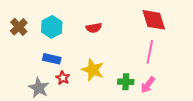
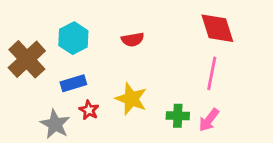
brown cross: (19, 27) -> (27, 59), moved, size x1.5
blue rectangle: (52, 59) -> (73, 83), turned -30

